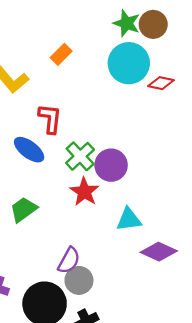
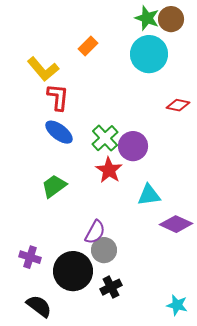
red diamond: (161, 83) -> (178, 105), moved
red L-shape: (50, 119) -> (58, 97), moved

